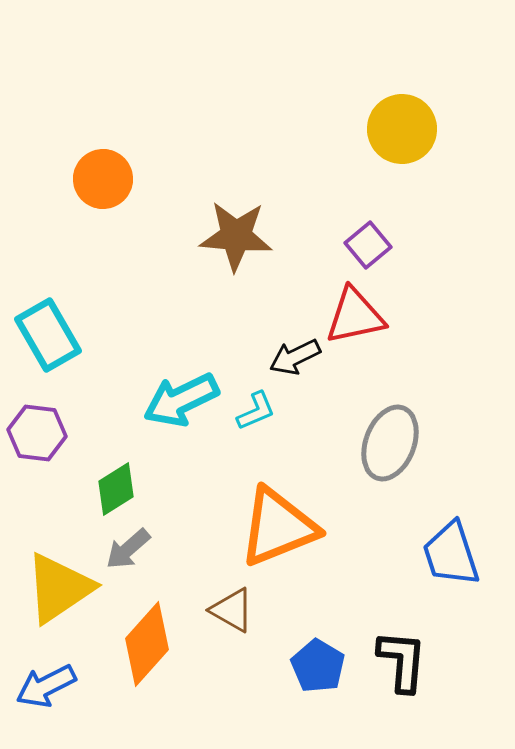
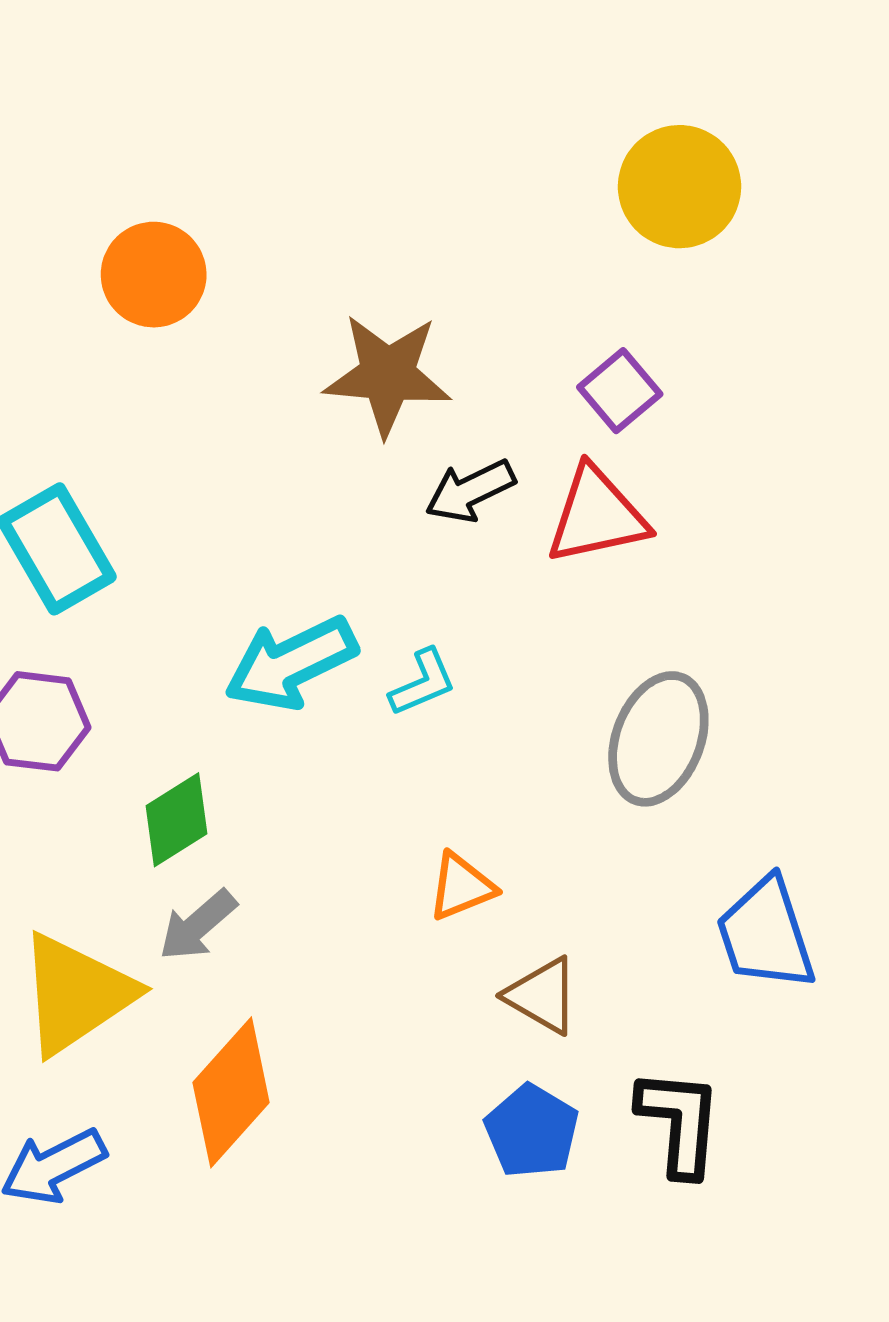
black arrow: (295, 357) -> (470, 491), moved
orange triangle: (278, 527) -> (461, 887), size x0.5
brown triangle: (232, 610) -> (542, 996), moved

